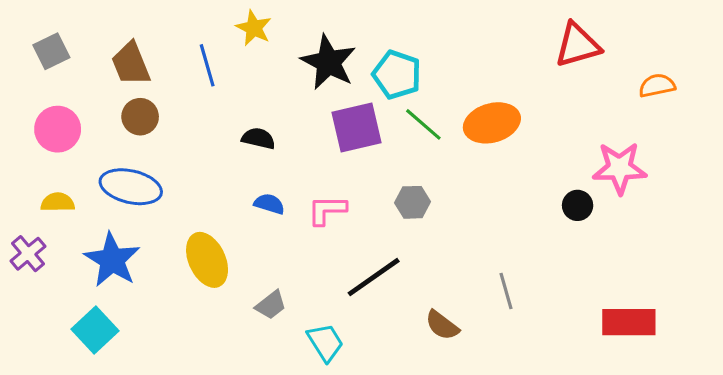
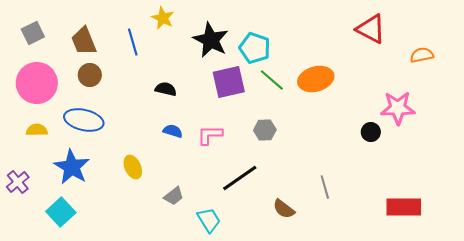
red triangle: (578, 45) -> (371, 29), turned 44
pink circle: (58, 129) -> (37, 83), size x1.4
purple cross: (28, 254) -> (18, 182), moved
yellow ellipse: (207, 260) -> (133, 167), size x0.7

